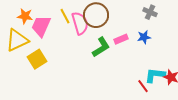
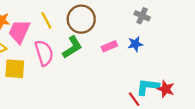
pink semicircle: (80, 23) -> (44, 53), moved
green L-shape: (101, 47) -> (72, 47), moved
yellow square: (37, 59) -> (15, 69), turned 36

